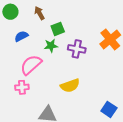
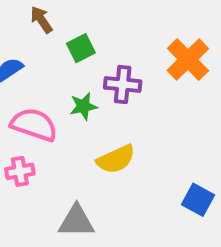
green star: (51, 46) -> (83, 106), moved
pink semicircle: (31, 65) -> (34, 125), turned 65

